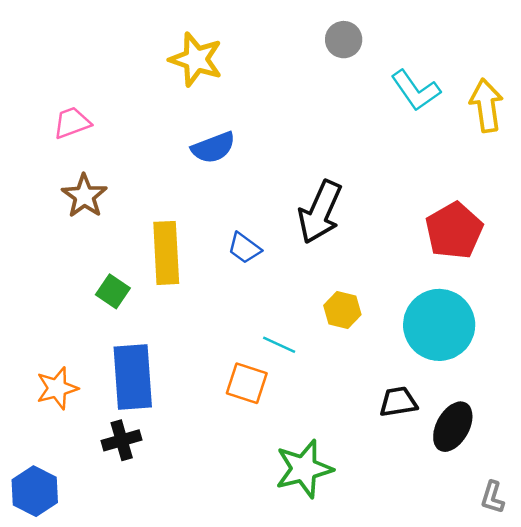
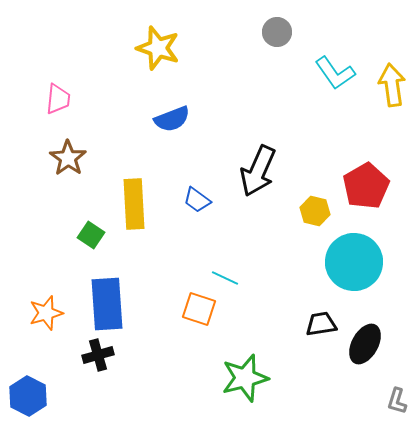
pink trapezoid: (72, 123) -> (58, 99), turned 116
yellow hexagon: (342, 310) -> (315, 211), moved

